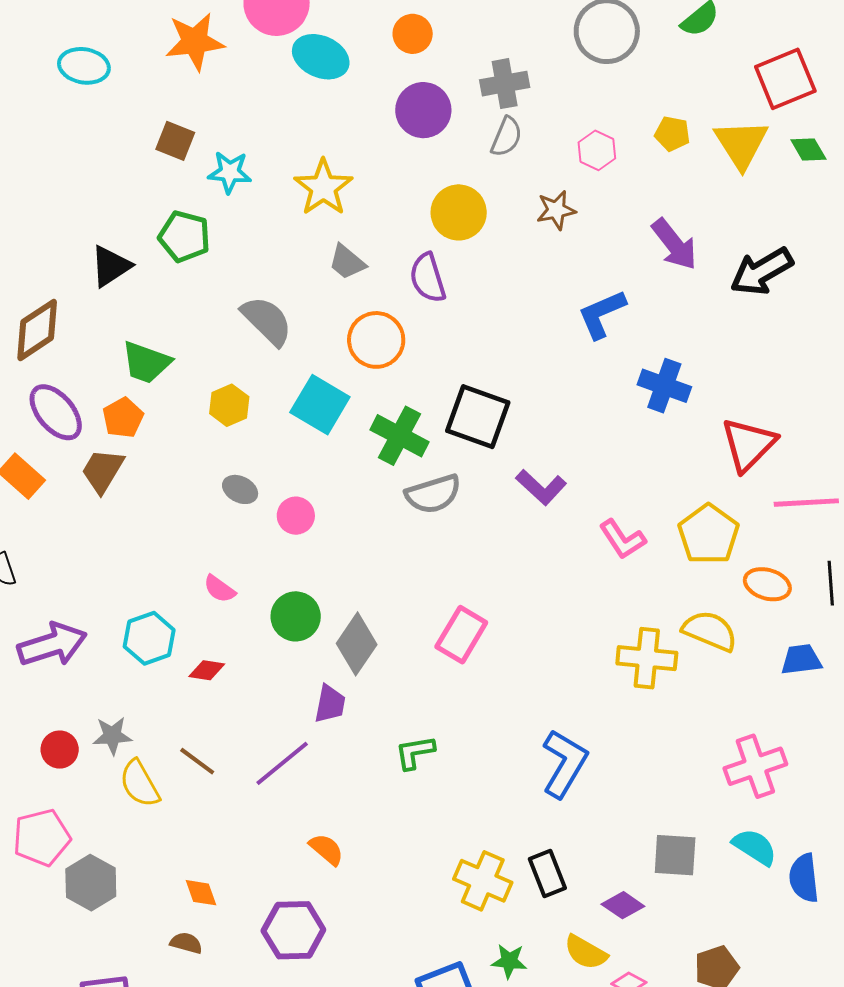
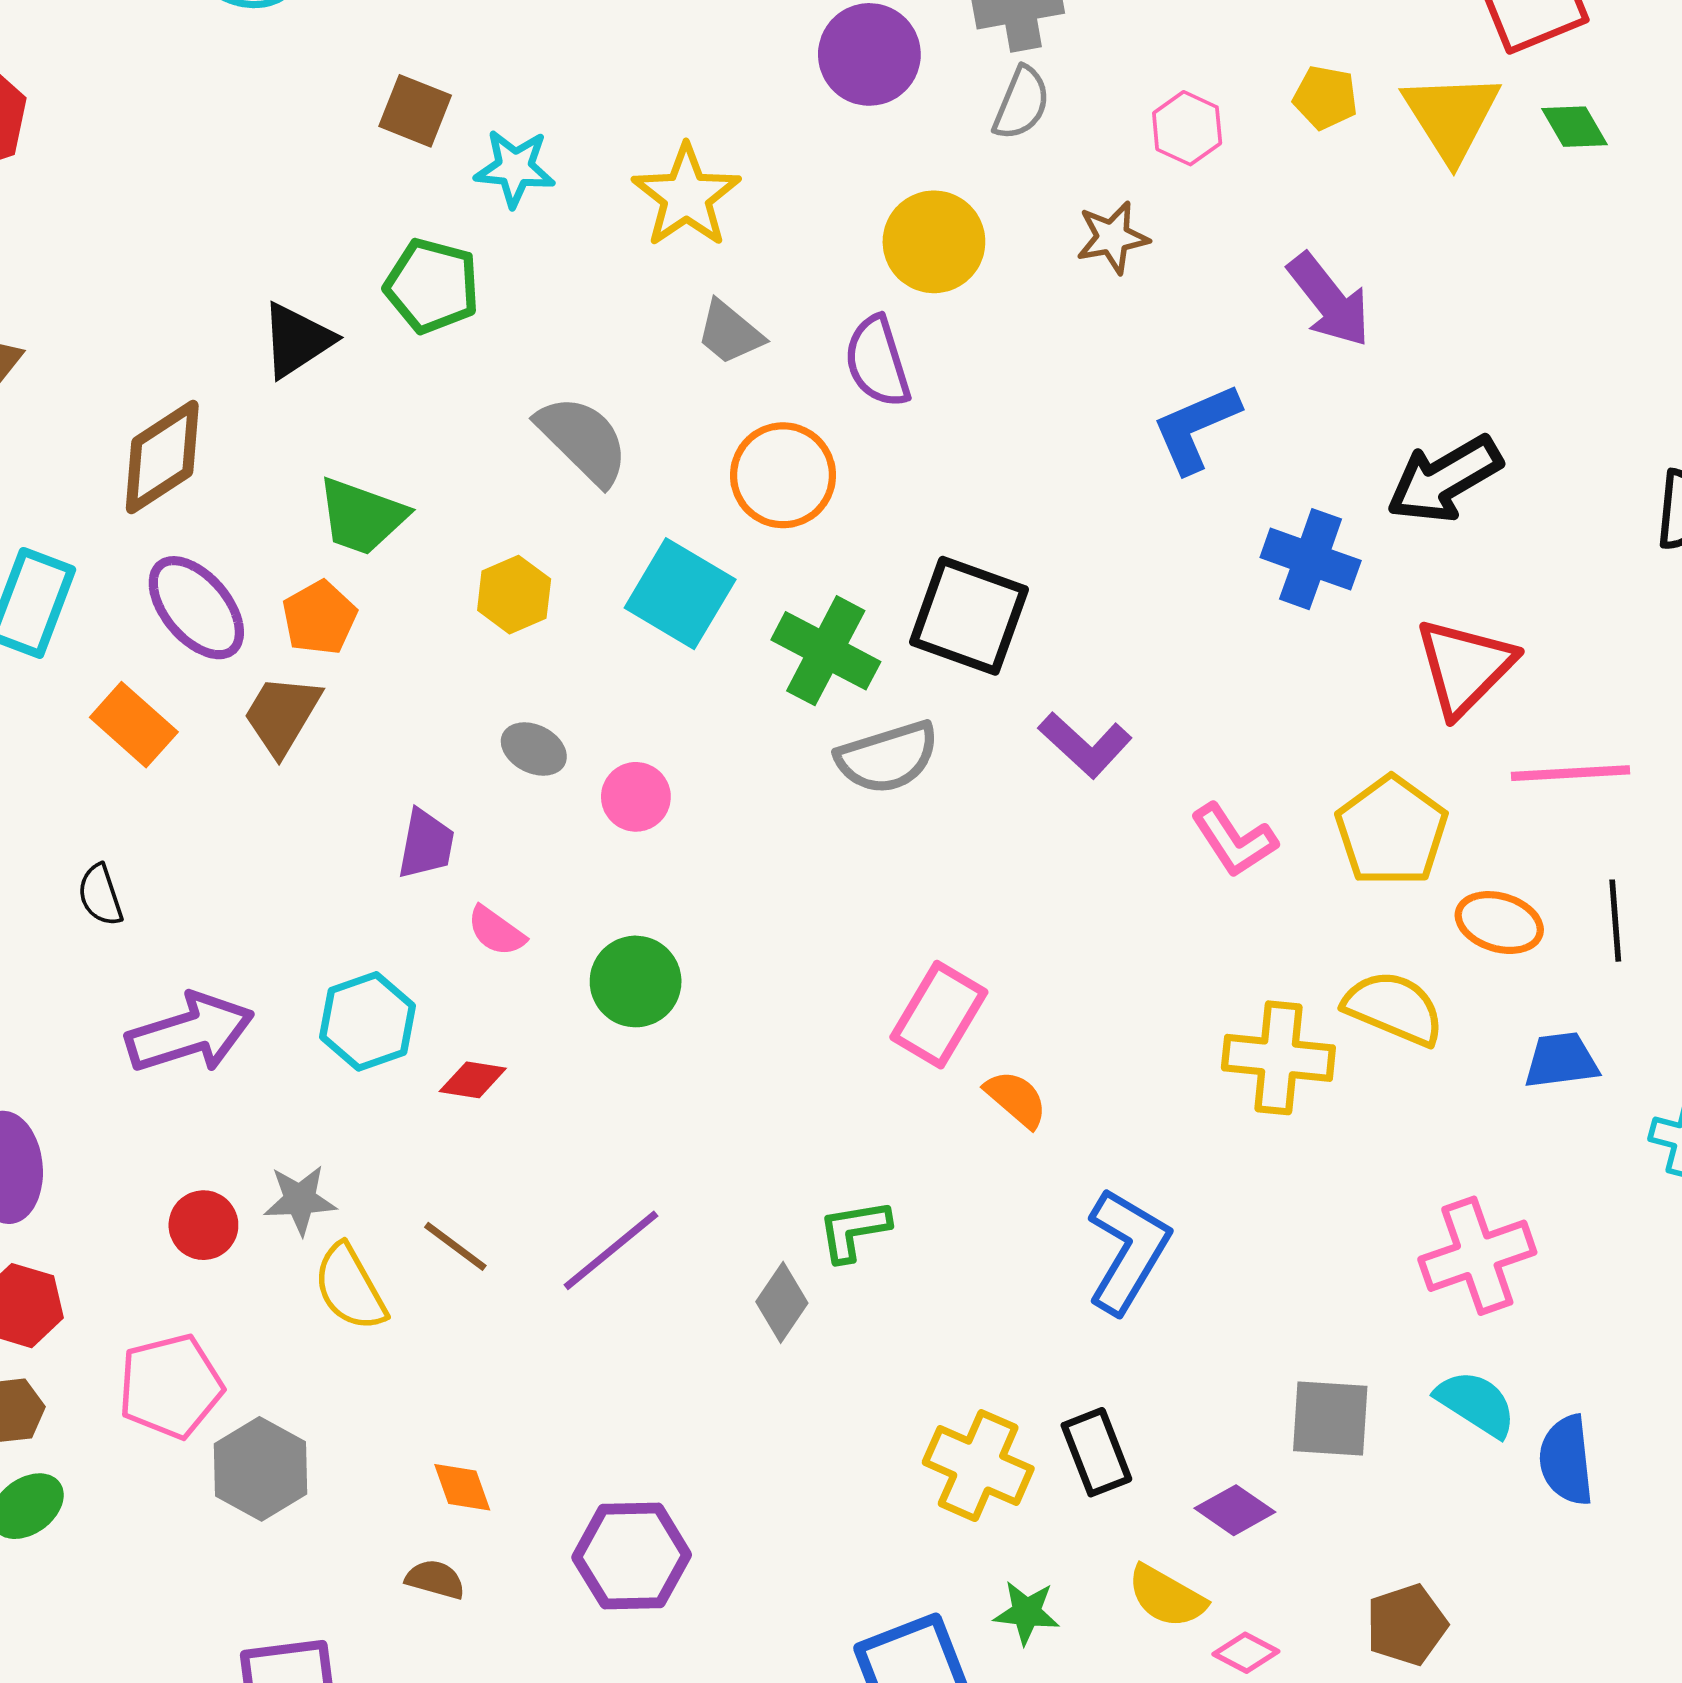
black arrow: (762, 271) -> (1444, 479), moved
gray diamond: (357, 644) -> (782, 1302), moved, size x0.7
purple trapezoid: (330, 704) -> (426, 844), moved
orange semicircle: (326, 849) -> (1016, 1099), moved

